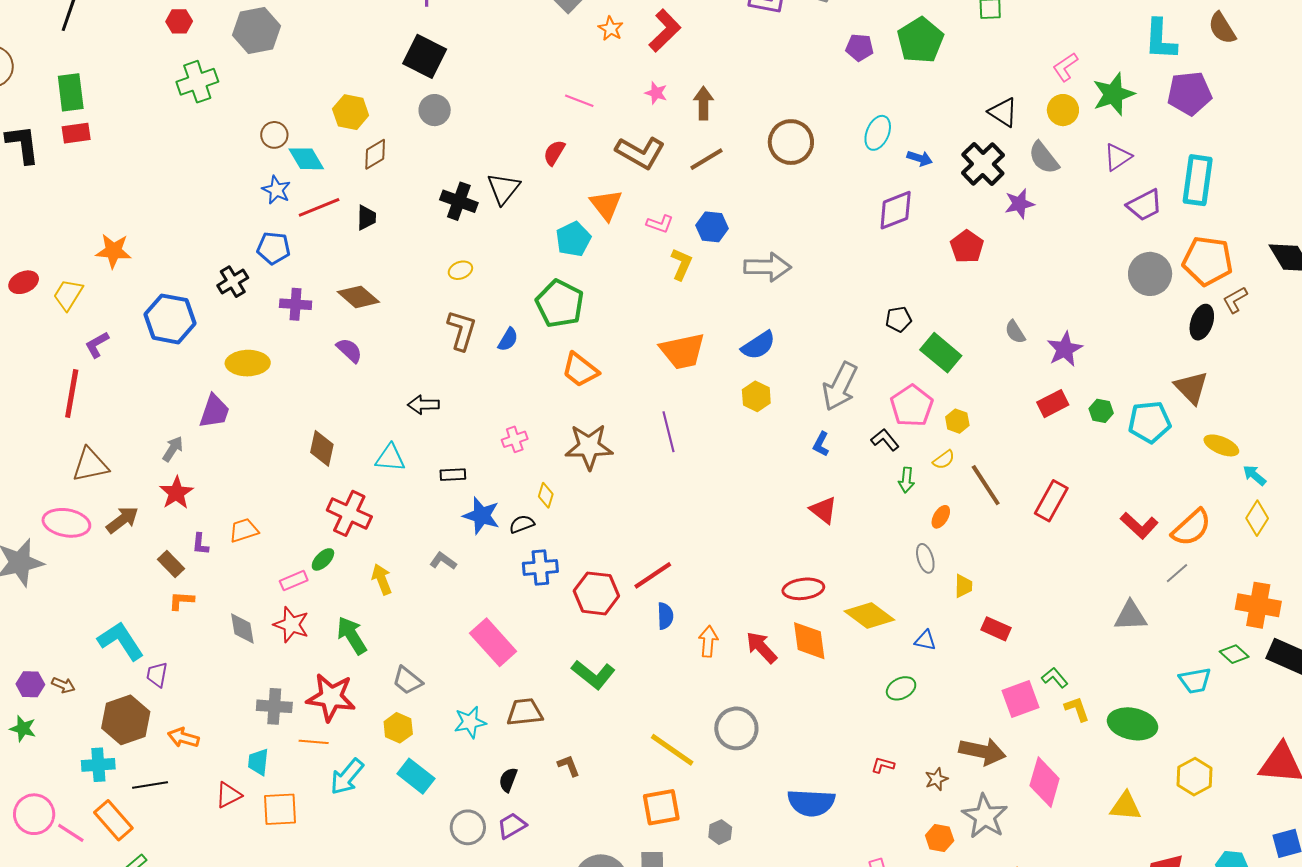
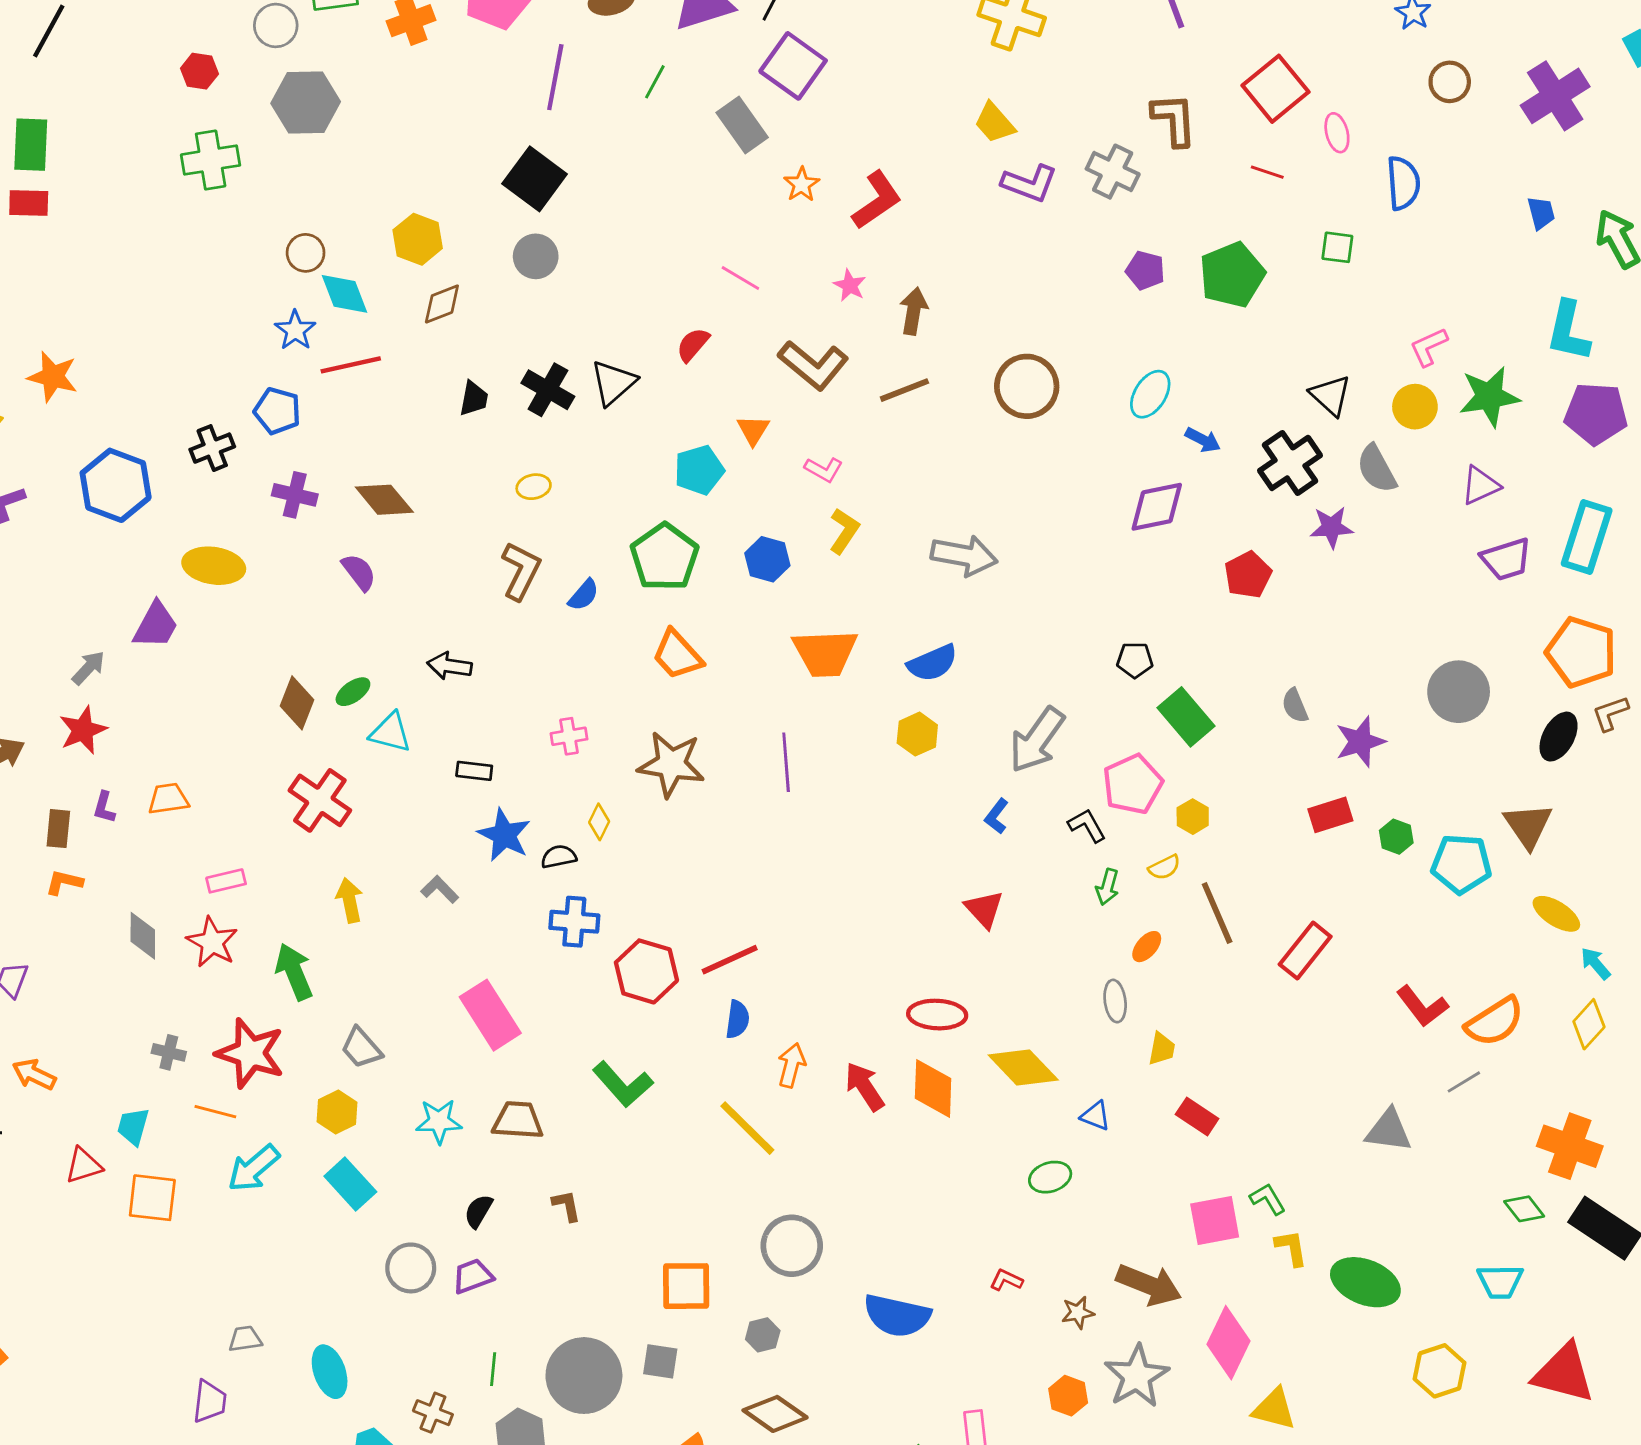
orange triangle: (606, 205) -> (753, 430), size x0.7
black trapezoid: (366, 218) -> (474, 398), moved
blue hexagon: (712, 227) -> (767, 559), moved
gray circle: (1150, 274) -> (1459, 692), moved
green ellipse: (323, 559) -> (353, 692), moved
brown rectangle: (171, 564) -> (58, 829), turned 40
cyan trapezoid: (1195, 681) -> (1500, 1282), moved
gray cross: (274, 706) -> (169, 1052), size x0.7
gray circle: (736, 728) -> (792, 1246), moved
yellow line: (672, 750) -> (747, 1128), moved
yellow triangle: (1126, 806) -> (1274, 1409), moved

